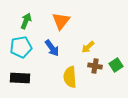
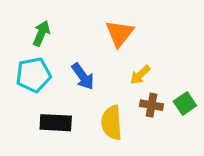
orange triangle: (61, 21) -> (120, 33), moved
black rectangle: (20, 78) -> (56, 123), moved

